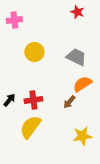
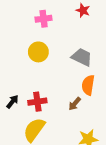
pink cross: (14, 20) -> (44, 19), moved
orange semicircle: (82, 84) -> (88, 85), turned -48

